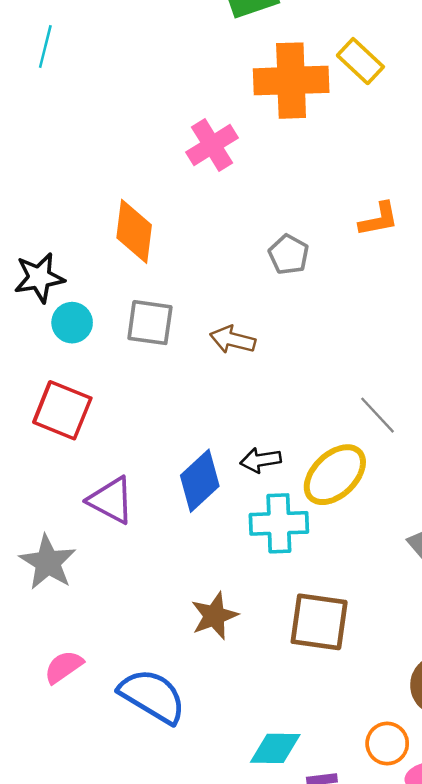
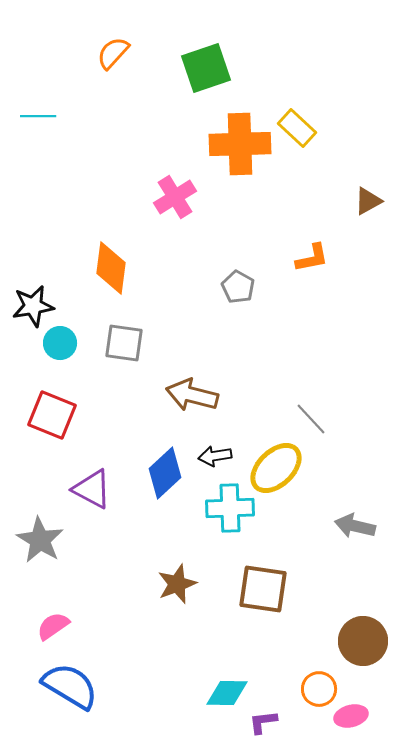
cyan line: (45, 46) -> (38, 116), turned 76
brown arrow: (233, 340) -> (192, 395), moved, size x1.4
blue semicircle: (152, 696) -> (70, 686), moved

